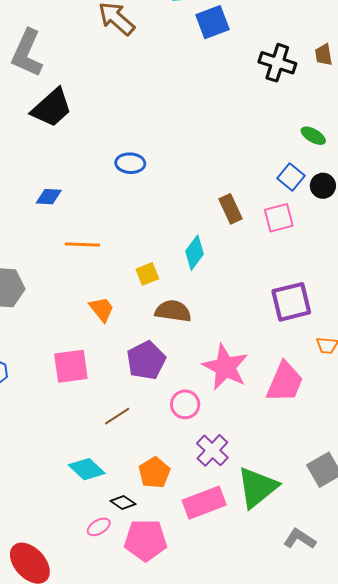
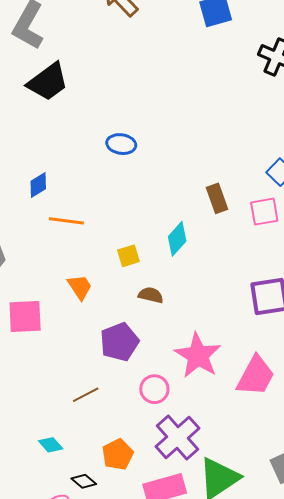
blue diamond: (49, 197) -> (38, 185), moved, turned -40
brown semicircle: (173, 311) -> (151, 295), size x0.7
pink square: (71, 366) -> (25, 317), moved
purple cross: (212, 450) -> (177, 437), size x1.4
cyan diamond: (87, 469) -> (51, 445), size x0.7

